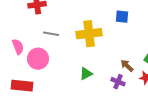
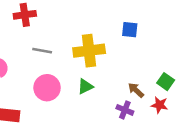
pink circle: (38, 59) -> (47, 88), moved
green triangle: (86, 74) -> (85, 86), moved

